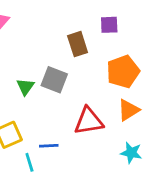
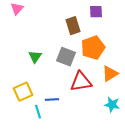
orange pentagon: (123, 72) -> (93, 48), moved
gray square: (54, 80) -> (66, 57), moved

